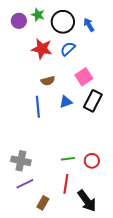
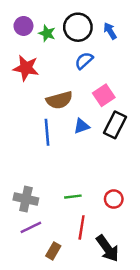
green star: (38, 15) -> (47, 33), moved
red star: (42, 49) -> (26, 68), moved
brown semicircle: (48, 81) -> (59, 100), size x1.5
green line: (68, 159) -> (73, 197), moved

